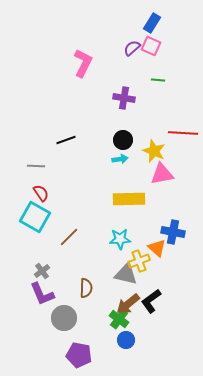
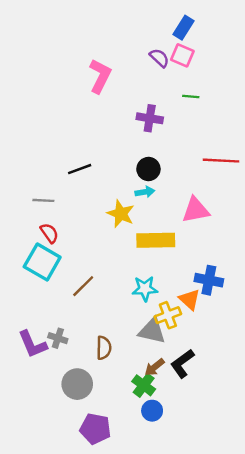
purple semicircle: (132, 48) -> (159, 58), turned 84
yellow star: (154, 151) -> (121, 214), moved
gray cross: (42, 271) -> (58, 338), moved, turned -35
purple L-shape: (42, 294) -> (32, 344), moved
brown arrow: (128, 304) -> (155, 367), size x0.7

